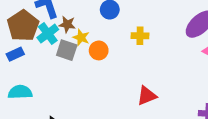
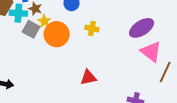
cyan cross: (48, 34) -> (18, 13), turned 30
orange circle: (99, 50) -> (57, 34), size x1.6

